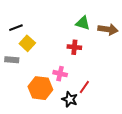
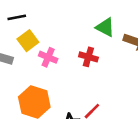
pink cross: (60, 74) -> (48, 57), moved

